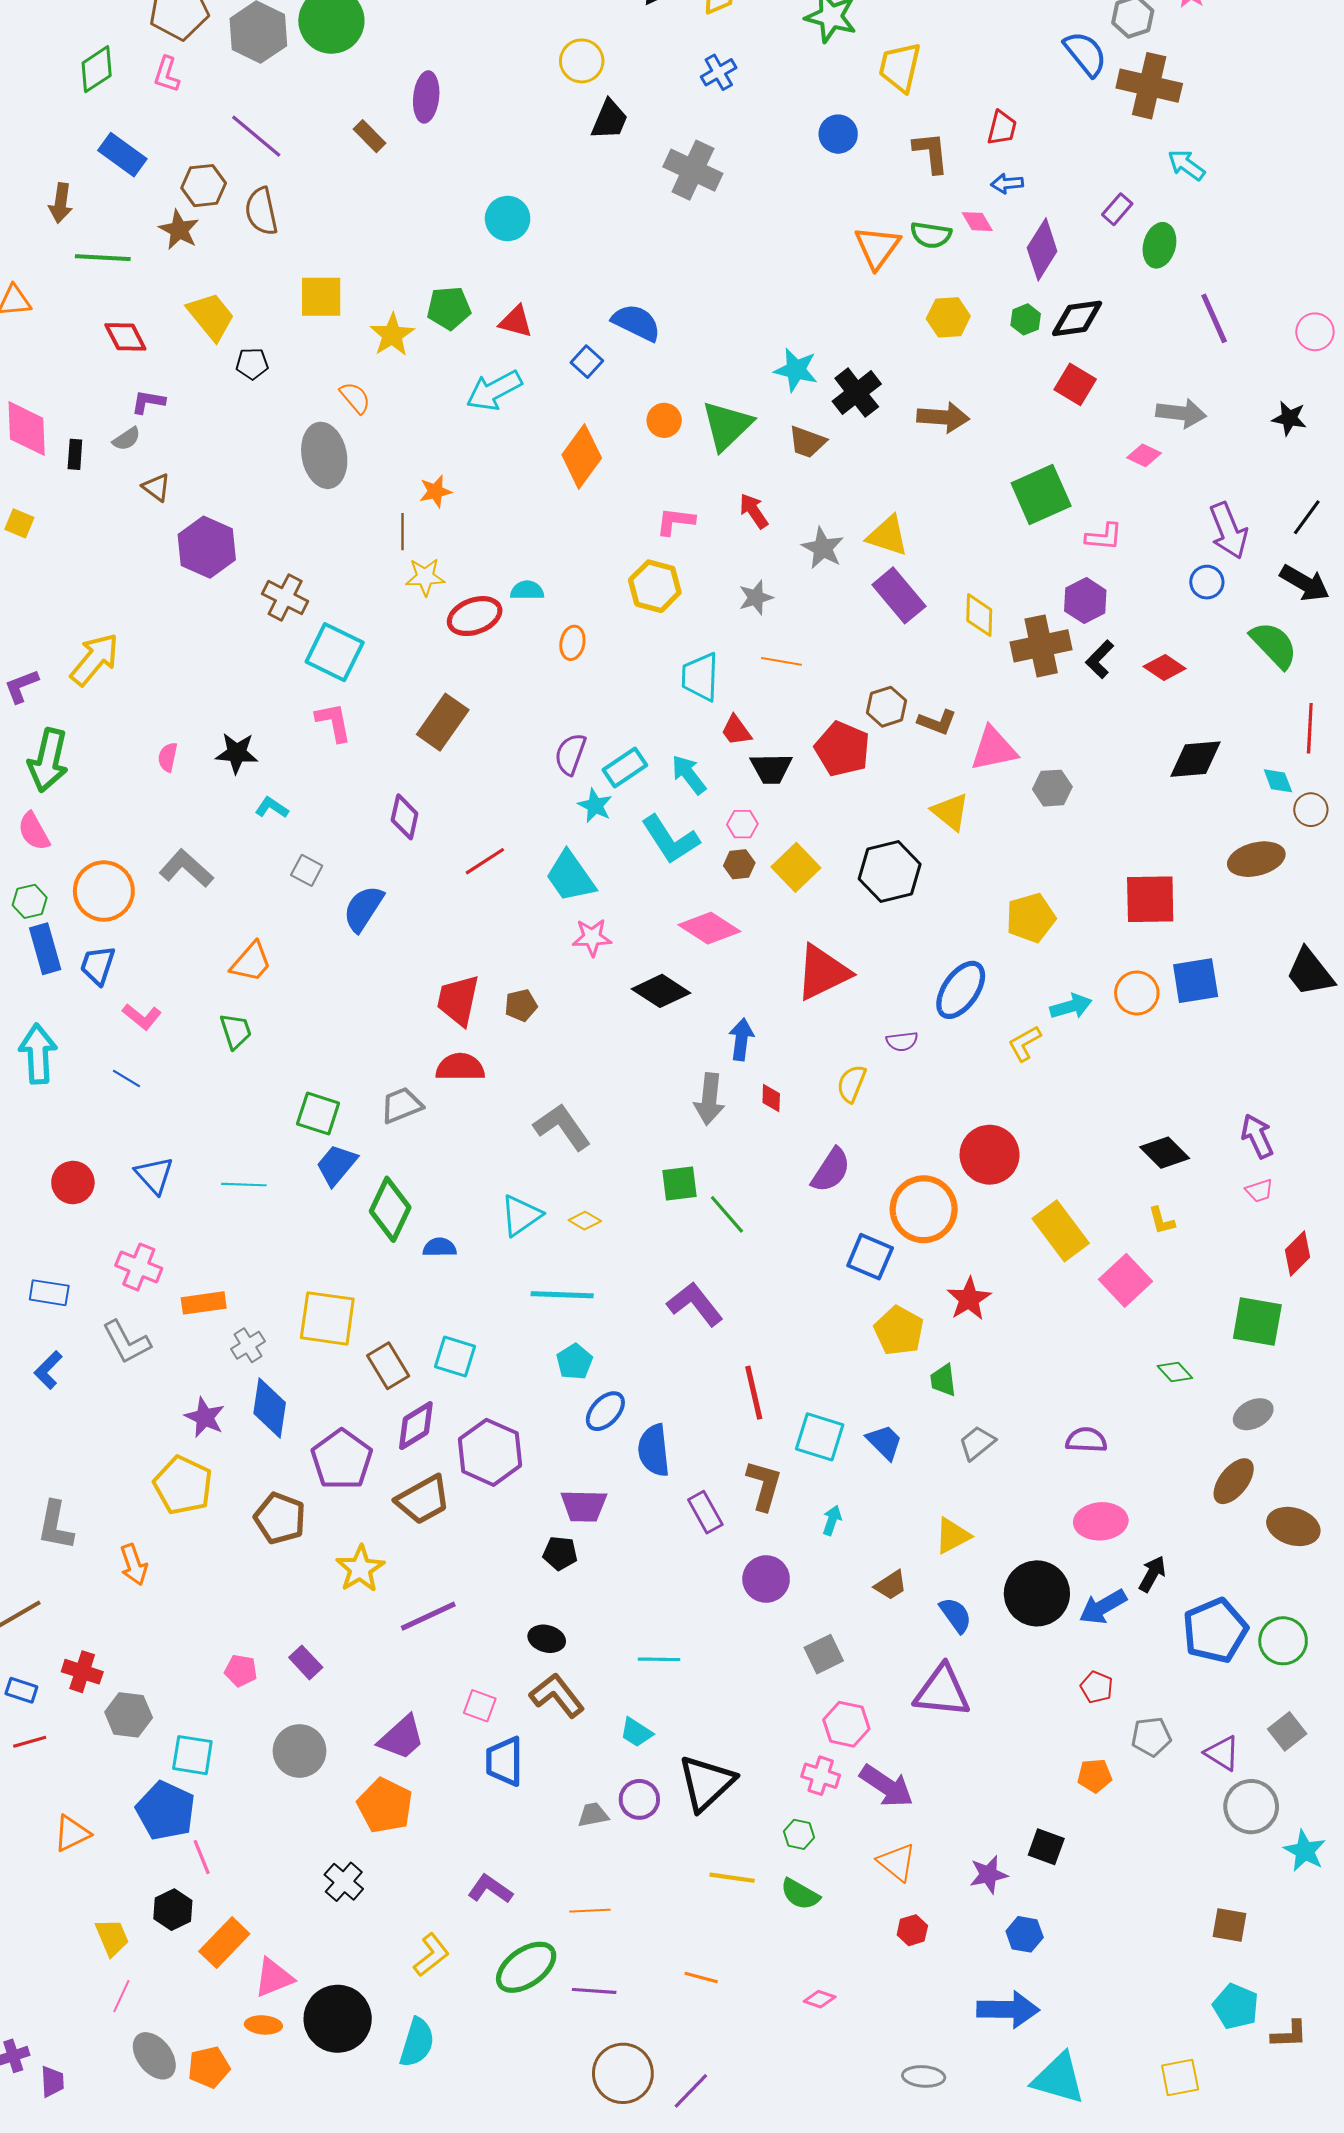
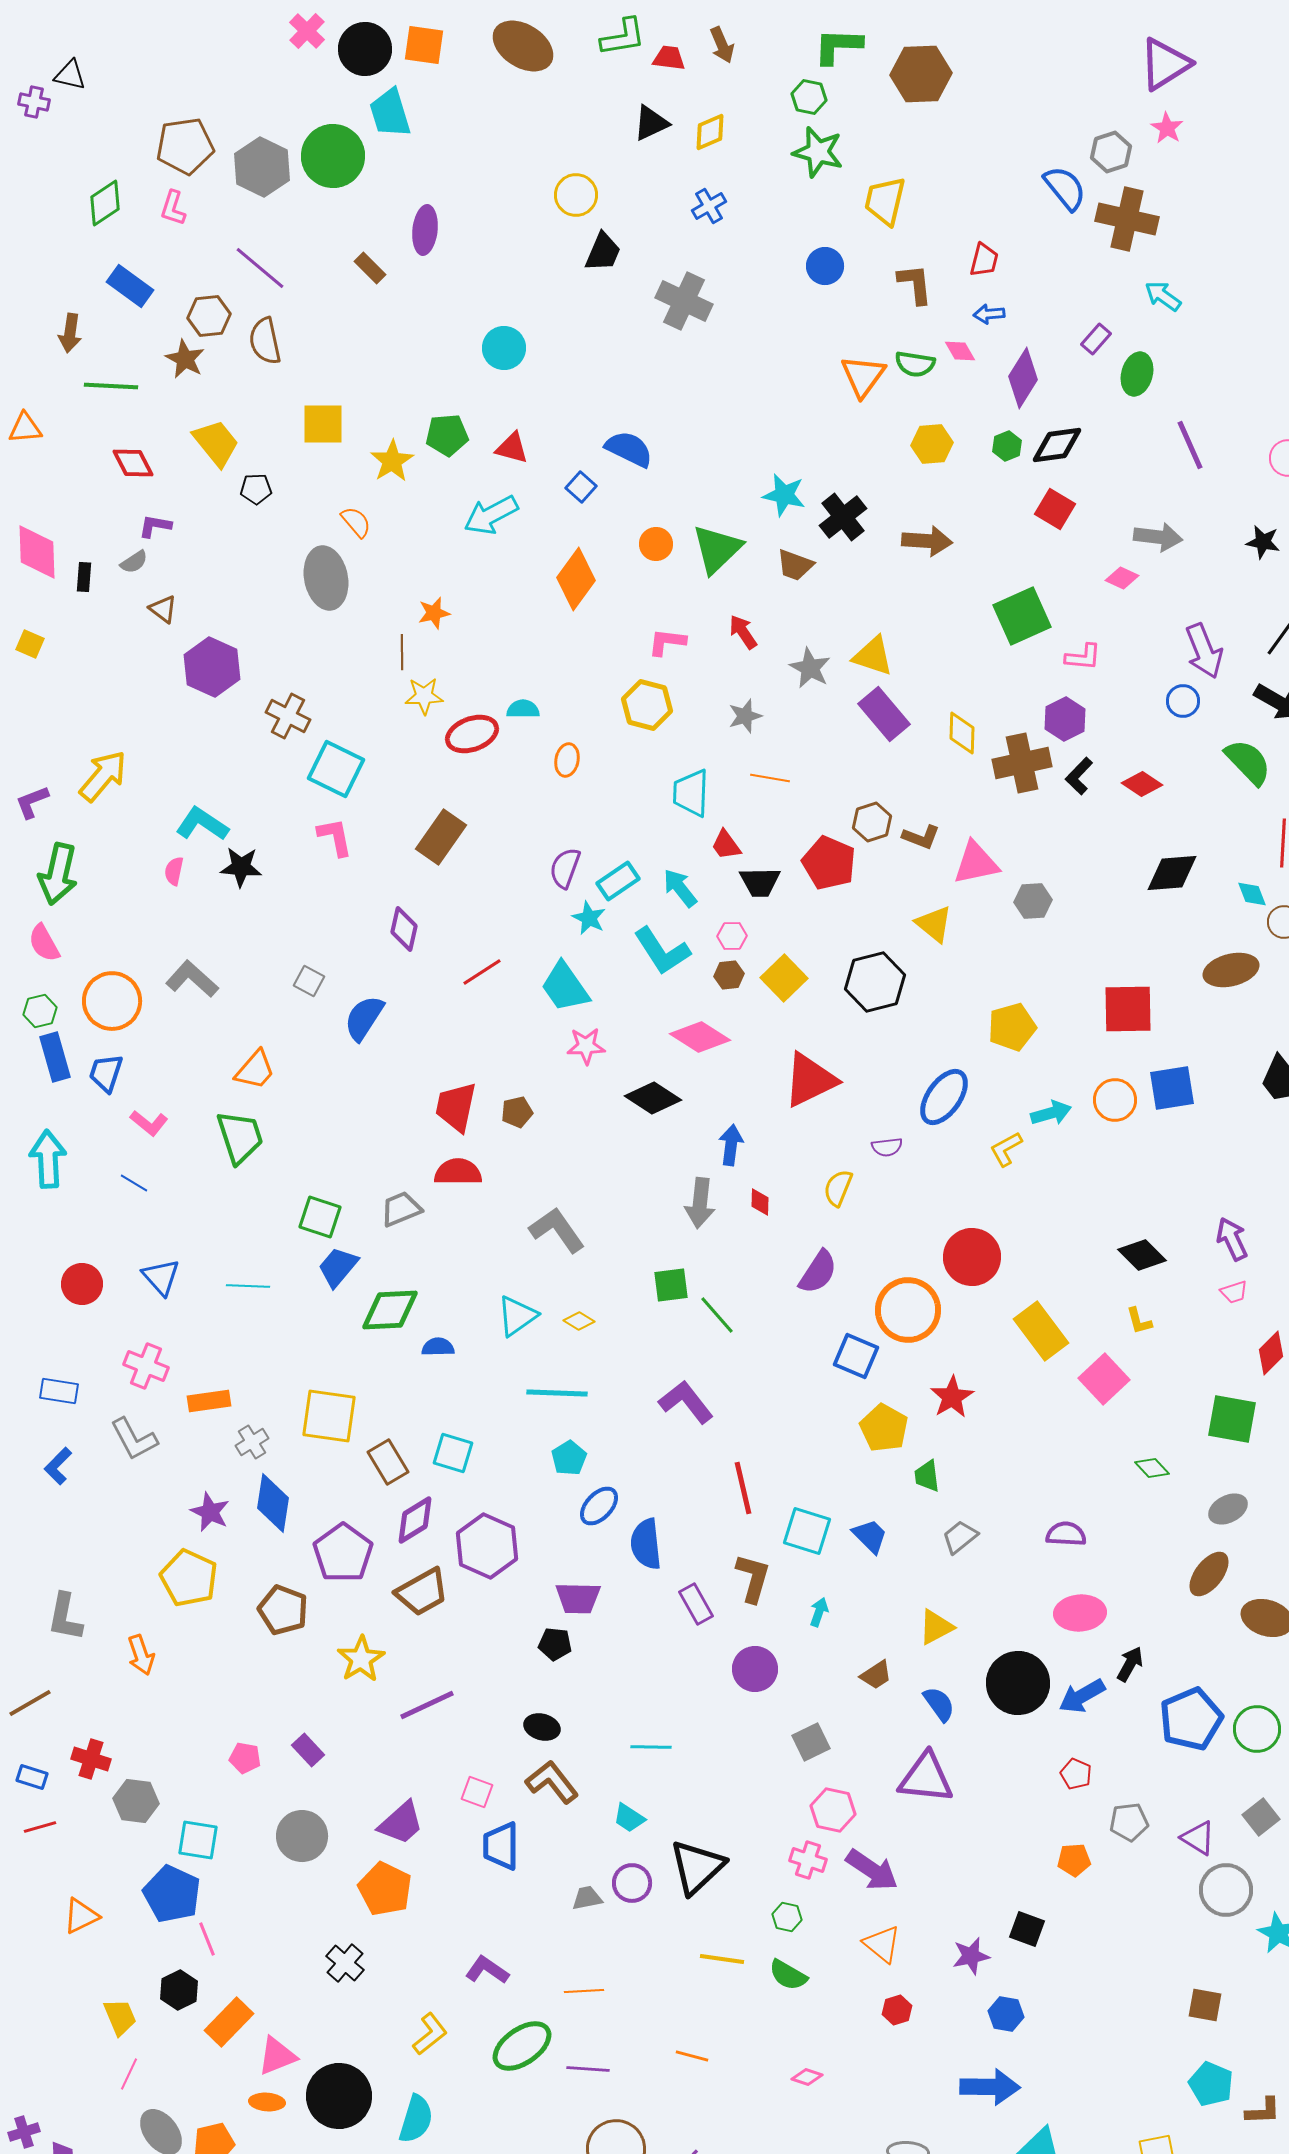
cyan L-shape: (272, 808) -> (202, 824), moved, size x1.6
green trapezoid: (236, 1031) -> (240, 1137), size x1.5
green diamond: (390, 1209) -> (390, 1310), turned 62

